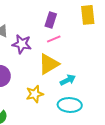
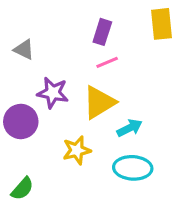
purple star: (22, 44) -> (53, 93), moved

